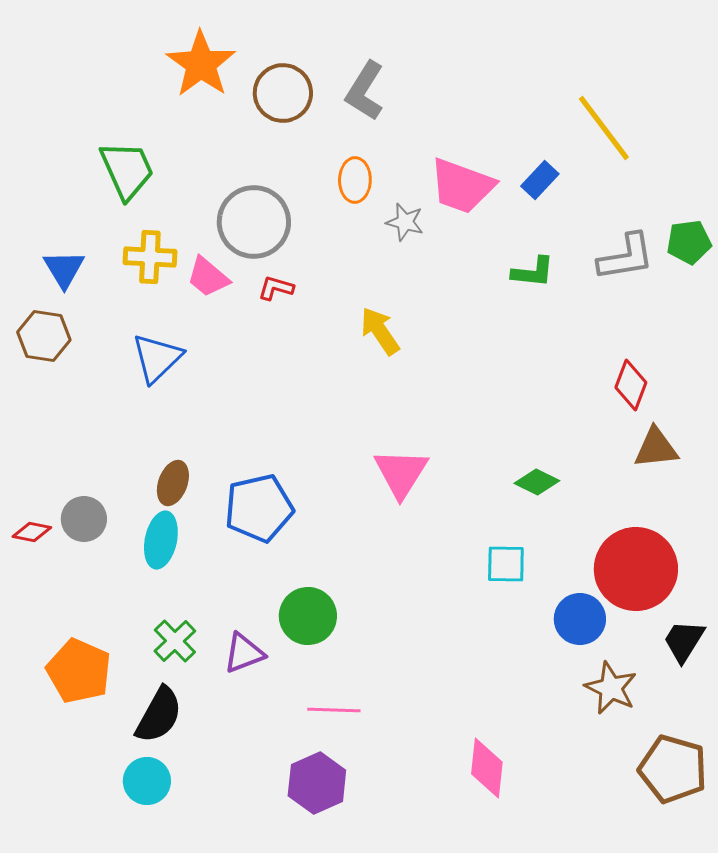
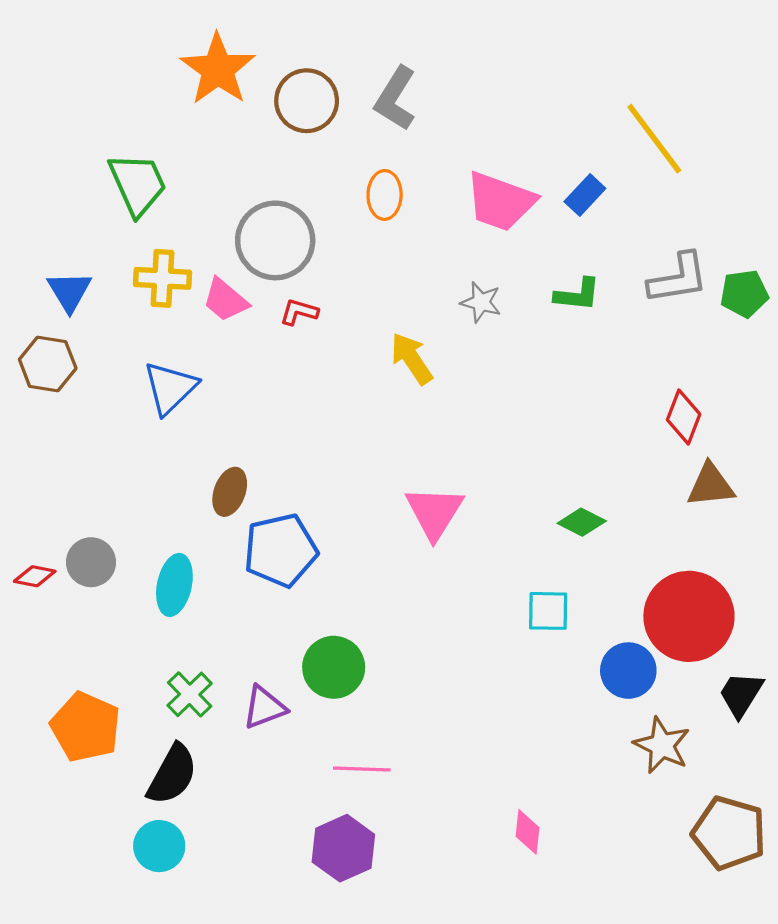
gray star: (405, 222) -> (481, 302), moved
green pentagon: (689, 242) -> (744, 294), moved
brown ellipse: (173, 483) -> (230, 492), moved
pink diamond: (487, 768) -> (528, 832), size x0.7

